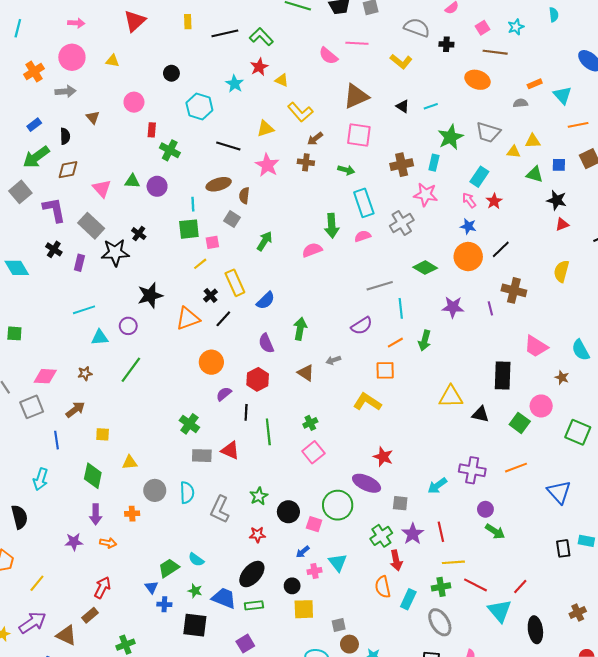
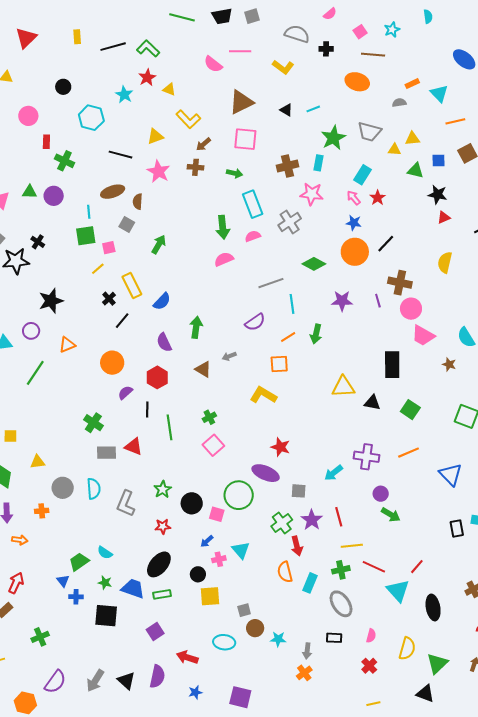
pink semicircle: (312, 250) -> (224, 259), moved
orange triangle: (188, 319) -> (67, 345), moved, size x0.7
pink circle: (541, 406) -> (411, 309), moved

